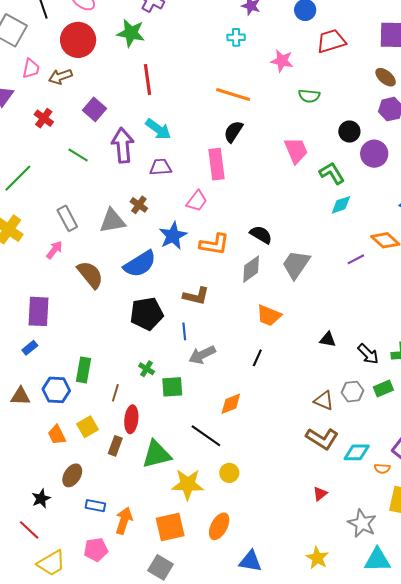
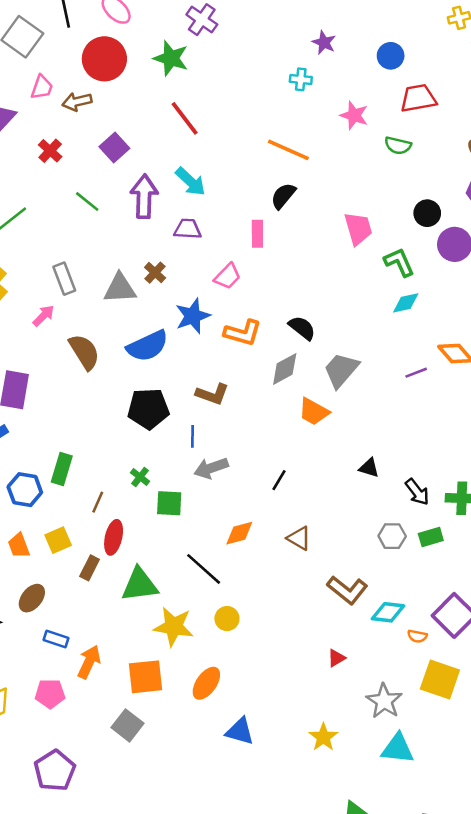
red line: (147, 80) -> (185, 118), turned -36
green semicircle: (309, 96) -> (398, 145), moved
pink rectangle: (216, 164) -> (257, 234), size x0.7
orange trapezoid: (269, 315) -> (314, 412), moved
brown triangle: (324, 401) -> (299, 538), moved

